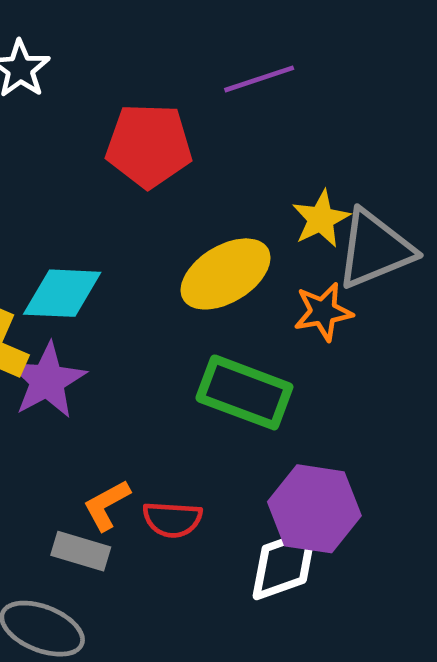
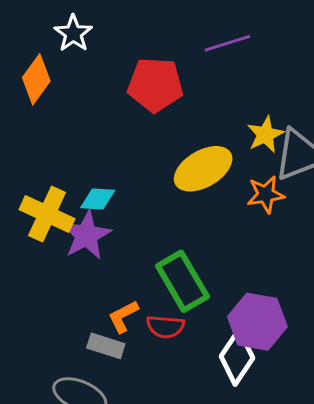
cyan diamond: (62, 293) -> (98, 199), moved, size x0.7
green rectangle: (244, 392) -> (182, 281), moved, turned 38
white diamond: (284, 564) -> (237, 357), turned -38

